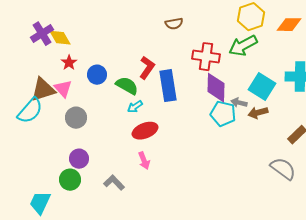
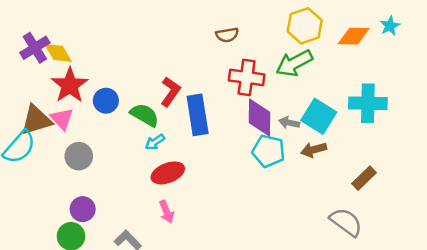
brown semicircle: (174, 24) -> (227, 35), moved
red star: (69, 63) -> (70, 85), size x1.8
gray arrow: (239, 103) -> (289, 123), moved

